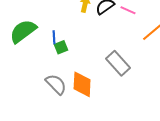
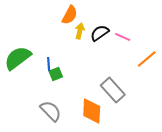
orange diamond: (82, 84) -> (92, 111), moved

